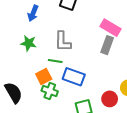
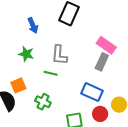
blue arrow: (33, 13) -> (33, 25), turned -49
orange square: (44, 76) -> (18, 85), moved
blue rectangle: (74, 77) -> (92, 92), moved

